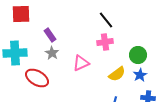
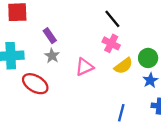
pink cross: (105, 42) -> (111, 43), turned 35
yellow semicircle: (117, 74) -> (123, 66), moved

